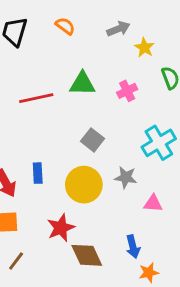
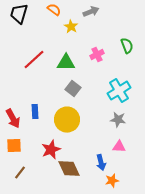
yellow star: (144, 48) -> (71, 27), moved
green triangle: (82, 84) -> (66, 63), moved
red line: (36, 98) -> (34, 60), turned -30
gray star: (126, 177) -> (118, 120), moved
pink triangle: (153, 203) -> (119, 147), moved

